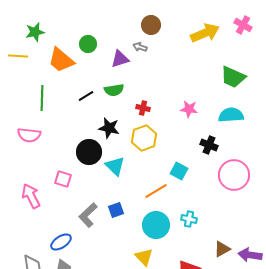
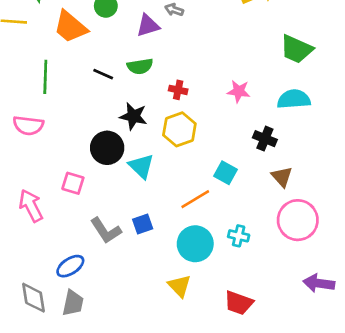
black line: (86, 96) -> (103, 74), turned 56
pink circle: (234, 175) -> (298, 220), moved
gray L-shape: (88, 215) -> (106, 231), turned -80
brown triangle: (222, 249) -> (282, 177), moved, turned -42

